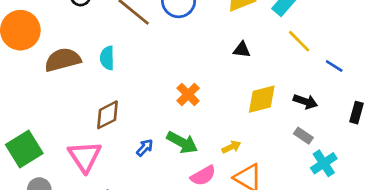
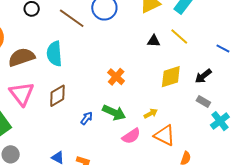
yellow line: (299, 41) -> (179, 37), moved
cyan semicircle: (107, 58) -> (54, 54), size x1.4
black arrow: (305, 102) -> (203, 76), turned 126
pink triangle: (85, 156) -> (22, 94), moved

